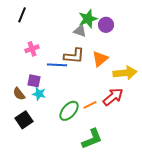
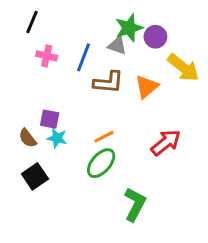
pink cross: (32, 49) -> (47, 56), moved, turned 32
blue line: (57, 65) -> (83, 57), moved, turned -72
yellow arrow: (125, 73) -> (183, 68), moved, turned 45
orange line: (90, 105) -> (104, 137), moved
green L-shape: (92, 139) -> (135, 204), turned -40

